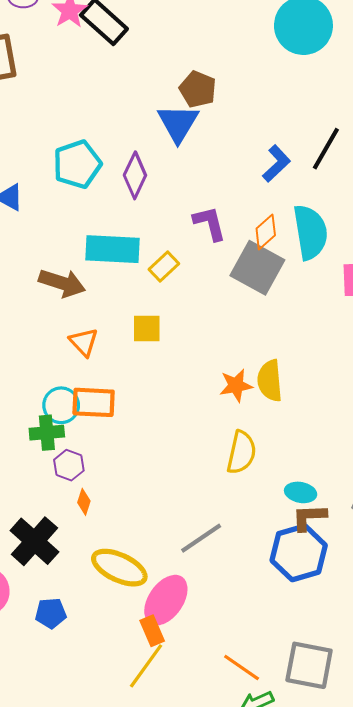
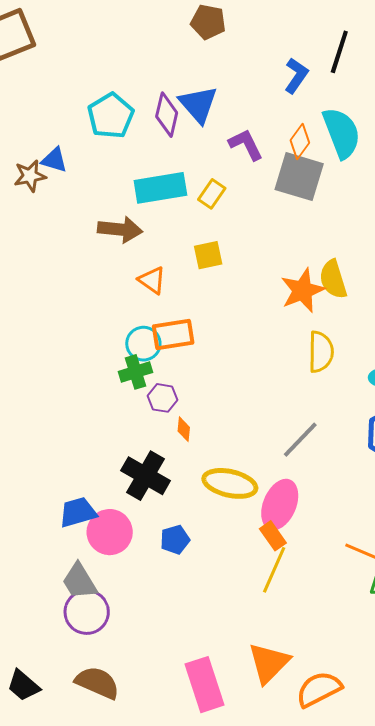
blue triangle: (178, 123) -> (198, 104), moved
orange star: (236, 385) -> (303, 290), size x1.4

